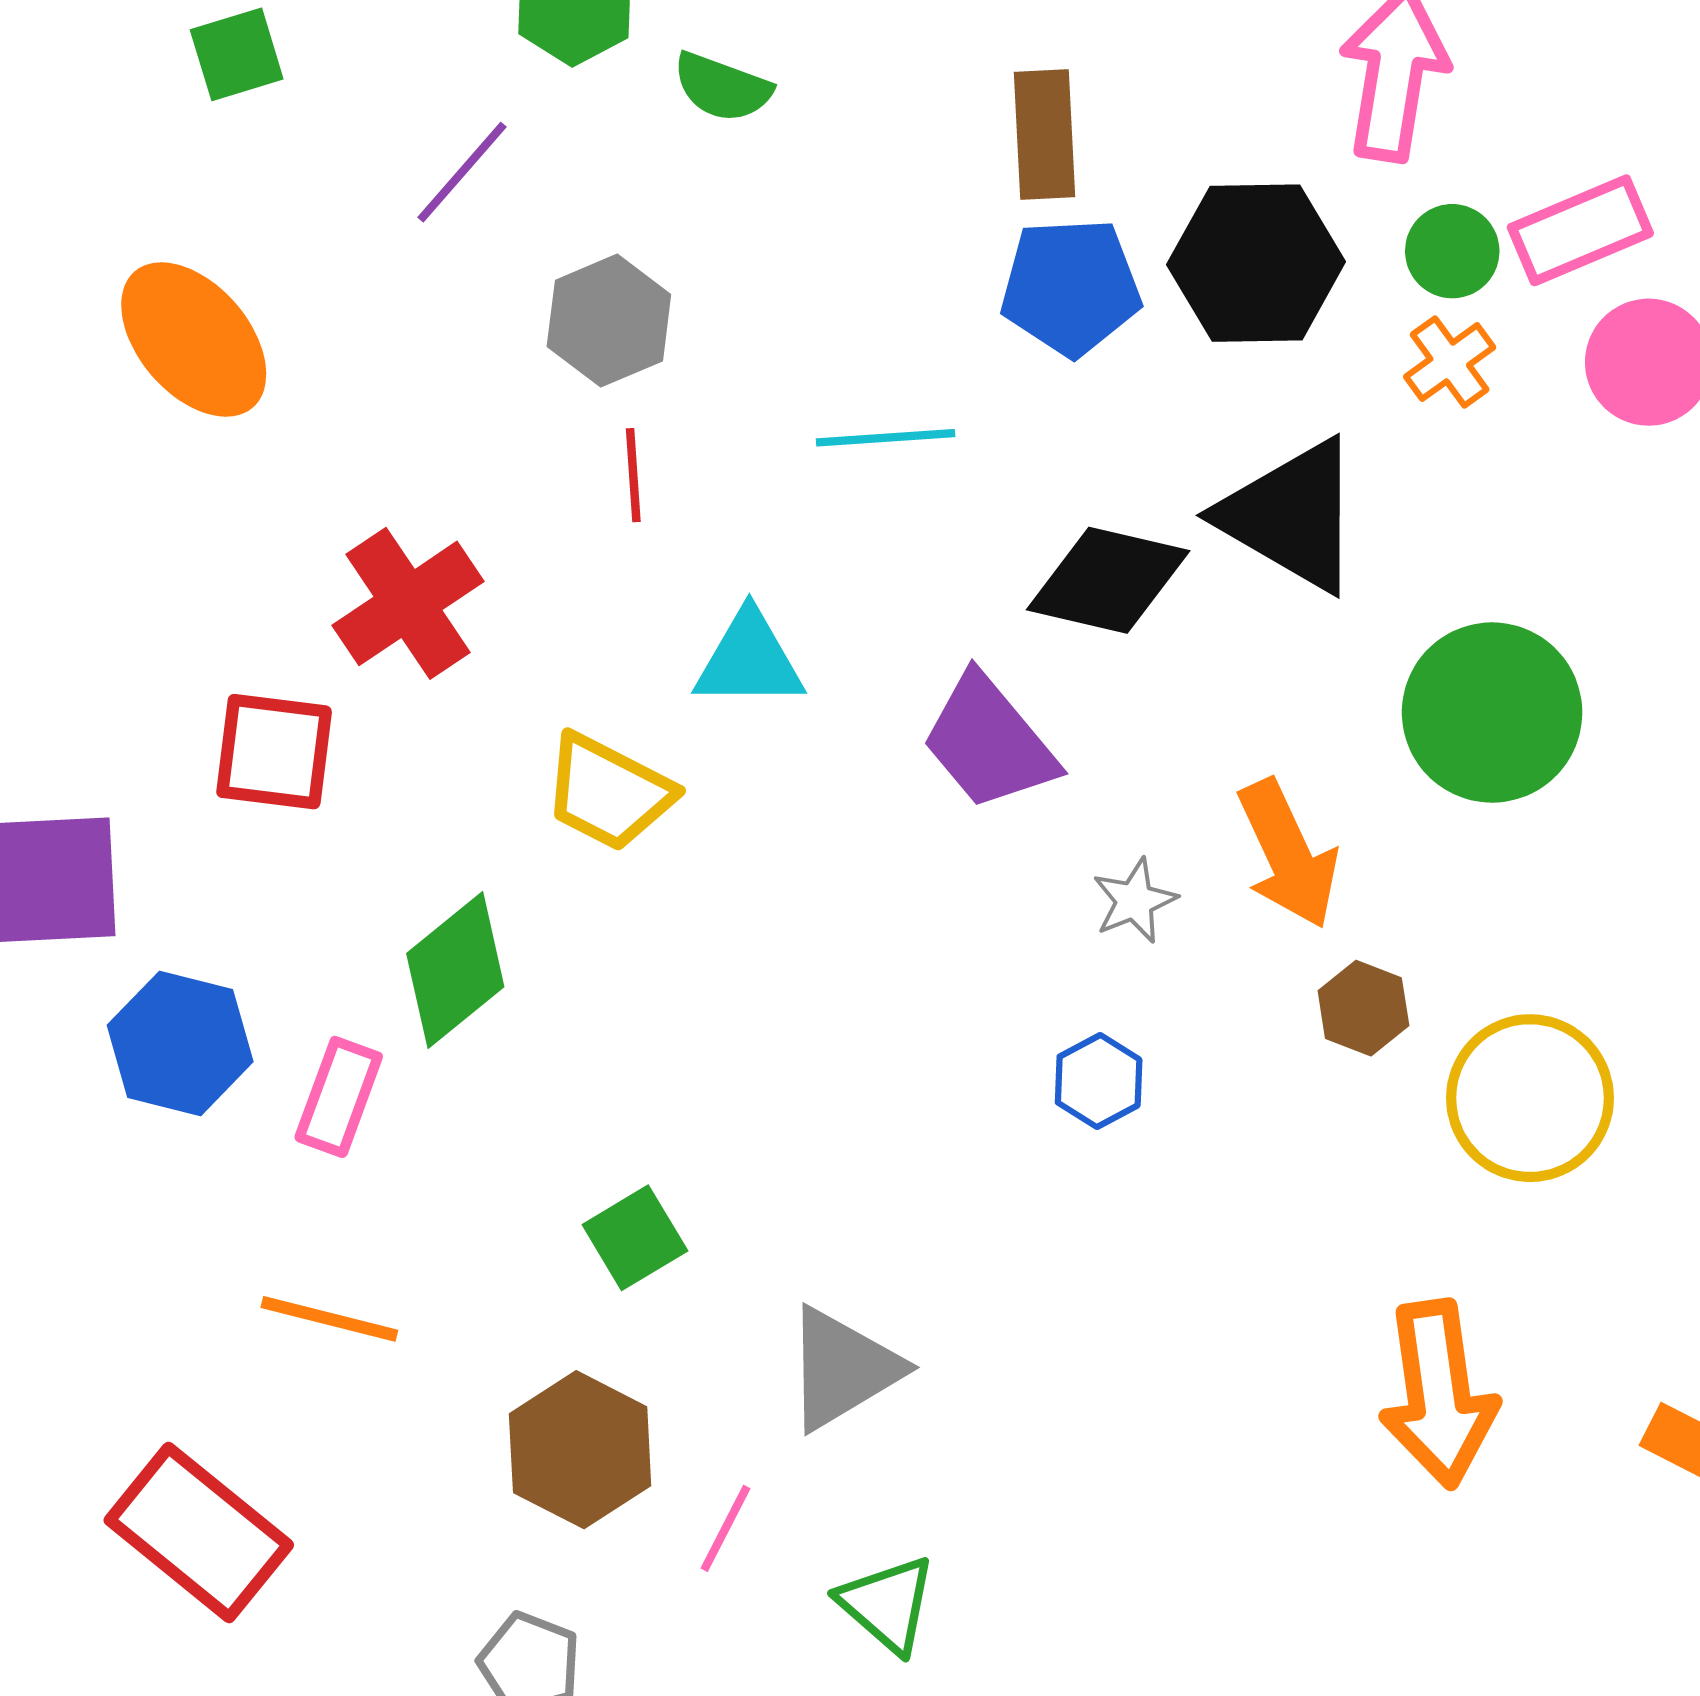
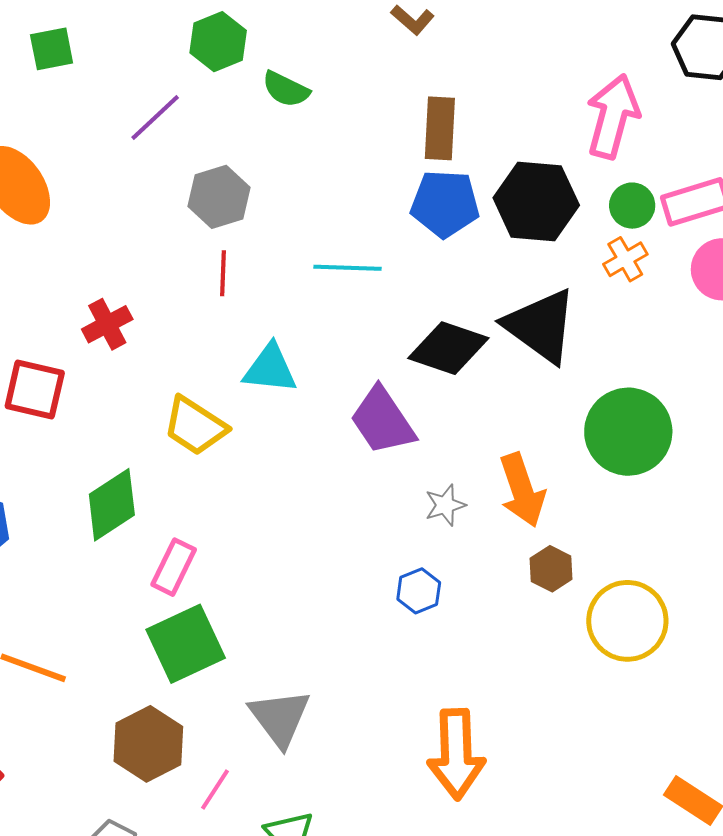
red cross: (408, 603) -> (107, 324), size x0.7
pink rectangle: (339, 1097) -> (174, 567), moved
green square: (635, 1238) -> (186, 644), size x1.6
gray triangle: (843, 1369) -> (280, 718), turned -42
orange arrow: (1438, 1394) -> (456, 754), moved

